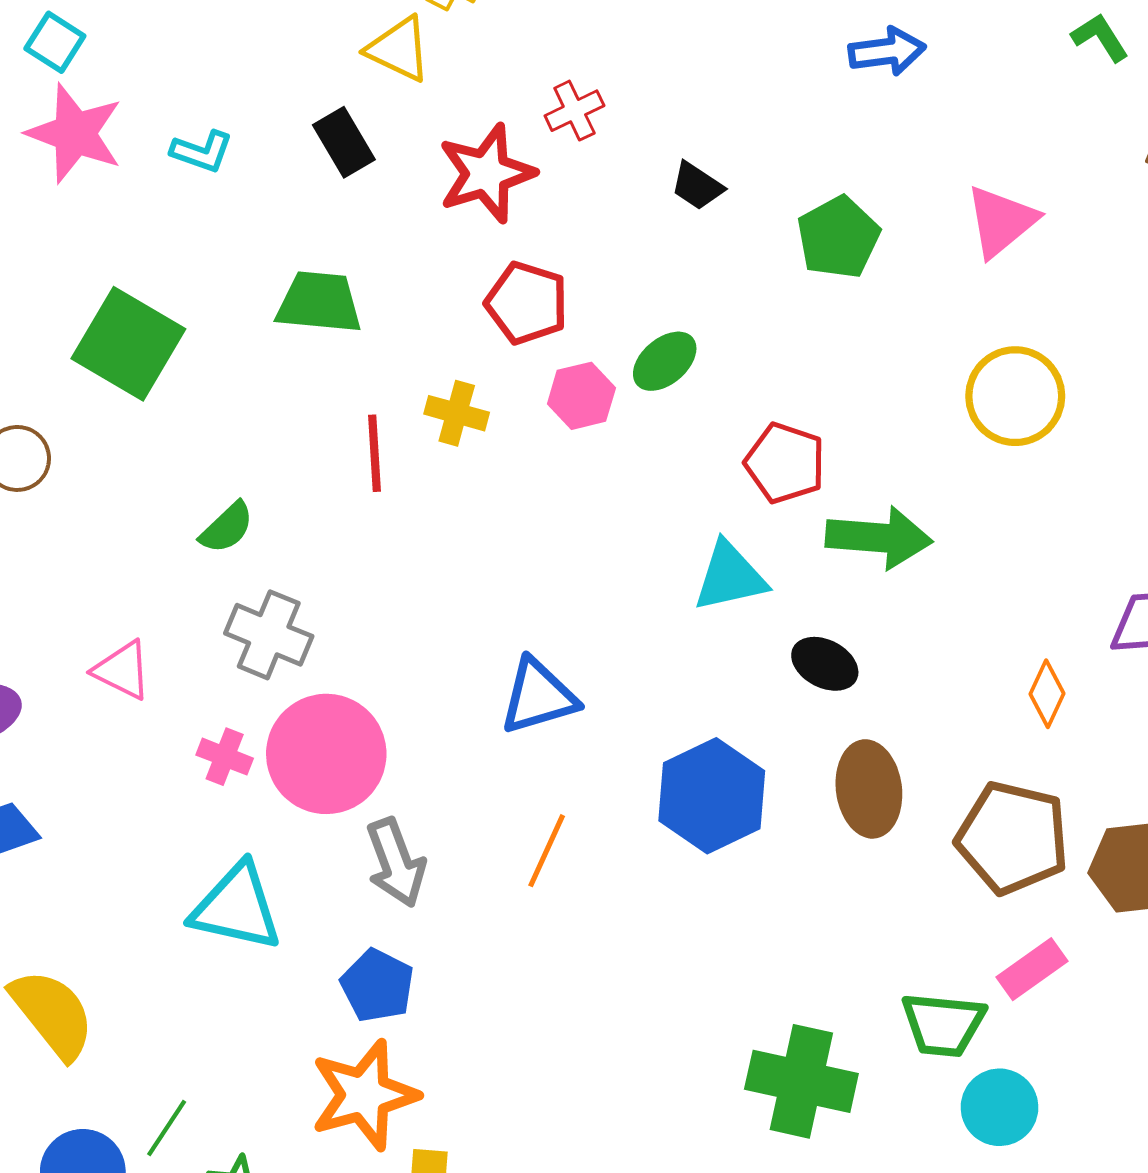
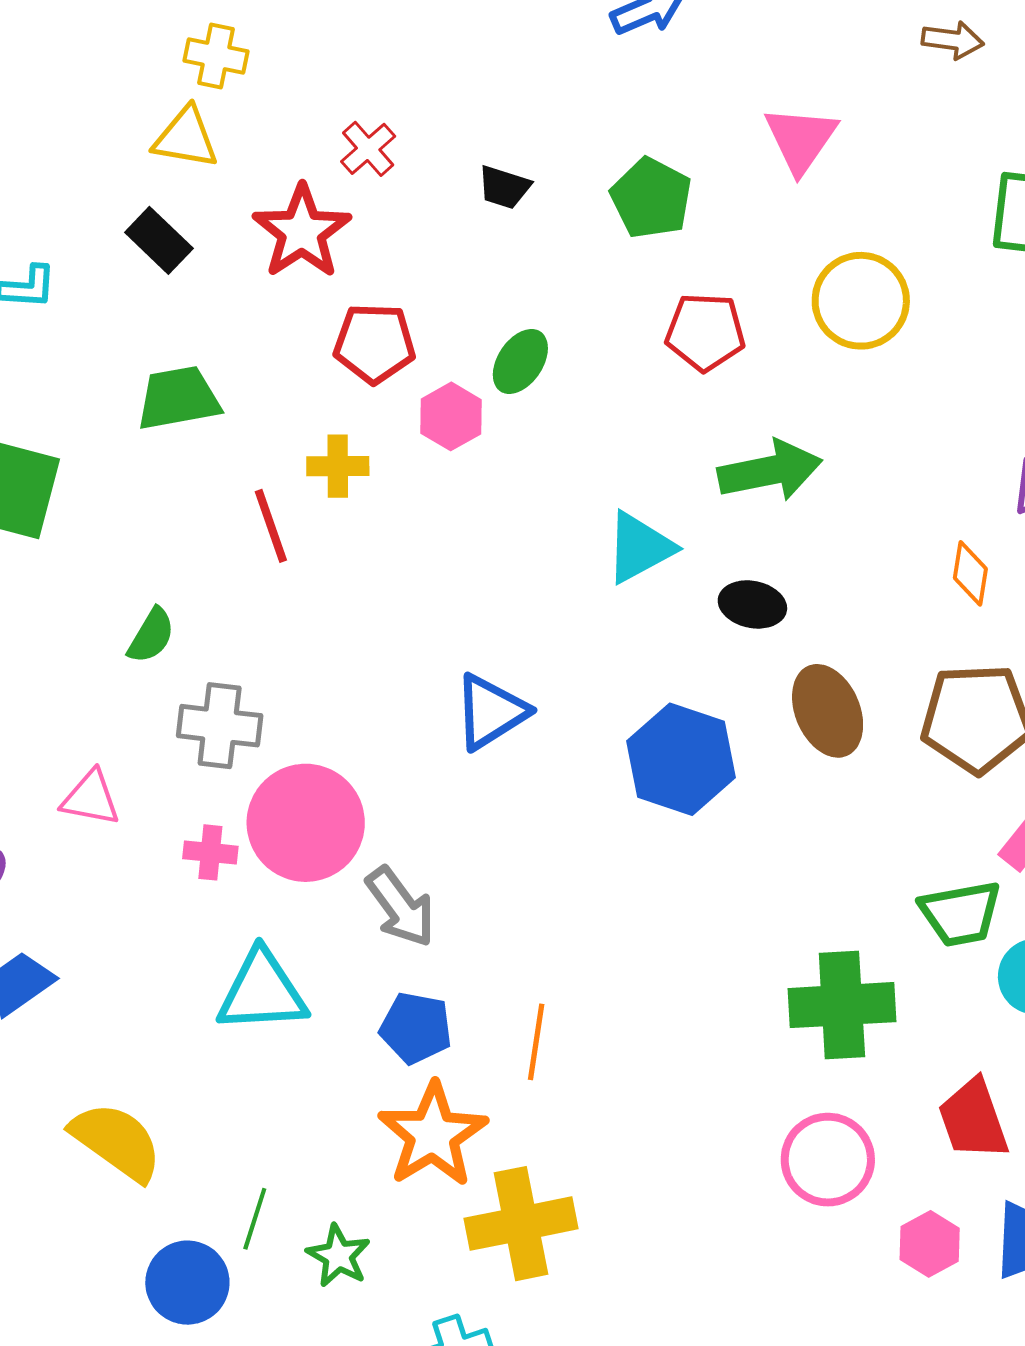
red pentagon: (785, 463) -> (705, 332), moved
orange line: (547, 851) -> (536, 1042), moved

